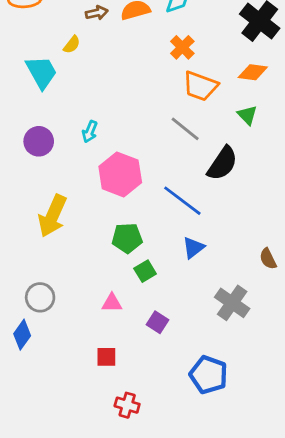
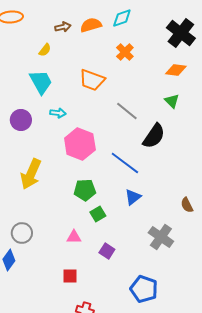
cyan trapezoid: (41, 72) -> (41, 82), moved
orange trapezoid: (200, 86) -> (92, 80), moved
cyan arrow: (90, 132) -> (58, 113), turned -105

